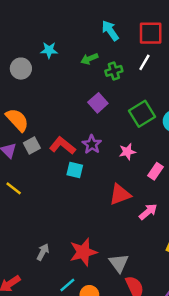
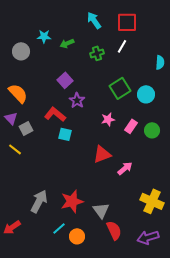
green arrow: (89, 59) -> (67, 43), moved
purple square: (98, 103) -> (65, 80), moved
purple star: (92, 144) -> (77, 100), moved
gray square: (32, 146) -> (26, 128), moved
pink rectangle: (155, 171) -> (131, 126), moved
gray arrow: (43, 252) -> (39, 201), size x1.6

